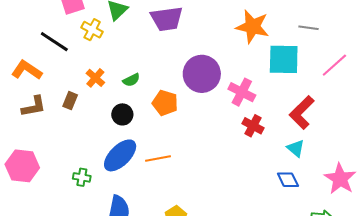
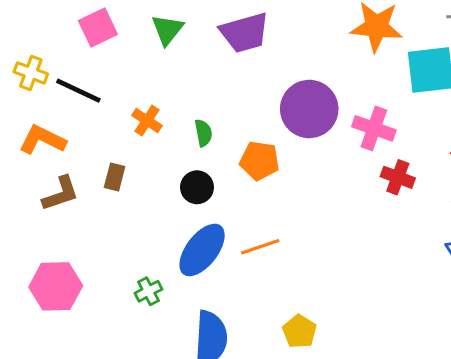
yellow cross: (92, 30) -> (31, 73), moved
orange cross: (95, 78) -> (147, 121), moved
green semicircle: (131, 80) -> (203, 133), turned -66
green cross: (82, 177) -> (148, 291), turned -30

